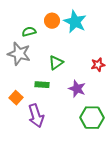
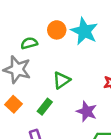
green rectangle: (42, 85) -> (45, 107), turned -56
orange square: (16, 98) -> (14, 104), moved

